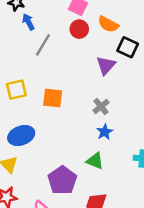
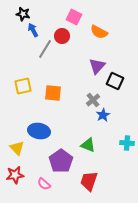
red circle: (79, 29) -> (62, 36), moved
black square: (128, 47) -> (115, 81), moved
blue star: (105, 132) -> (103, 115), moved
blue ellipse: (21, 135) -> (39, 131), moved, turned 30

